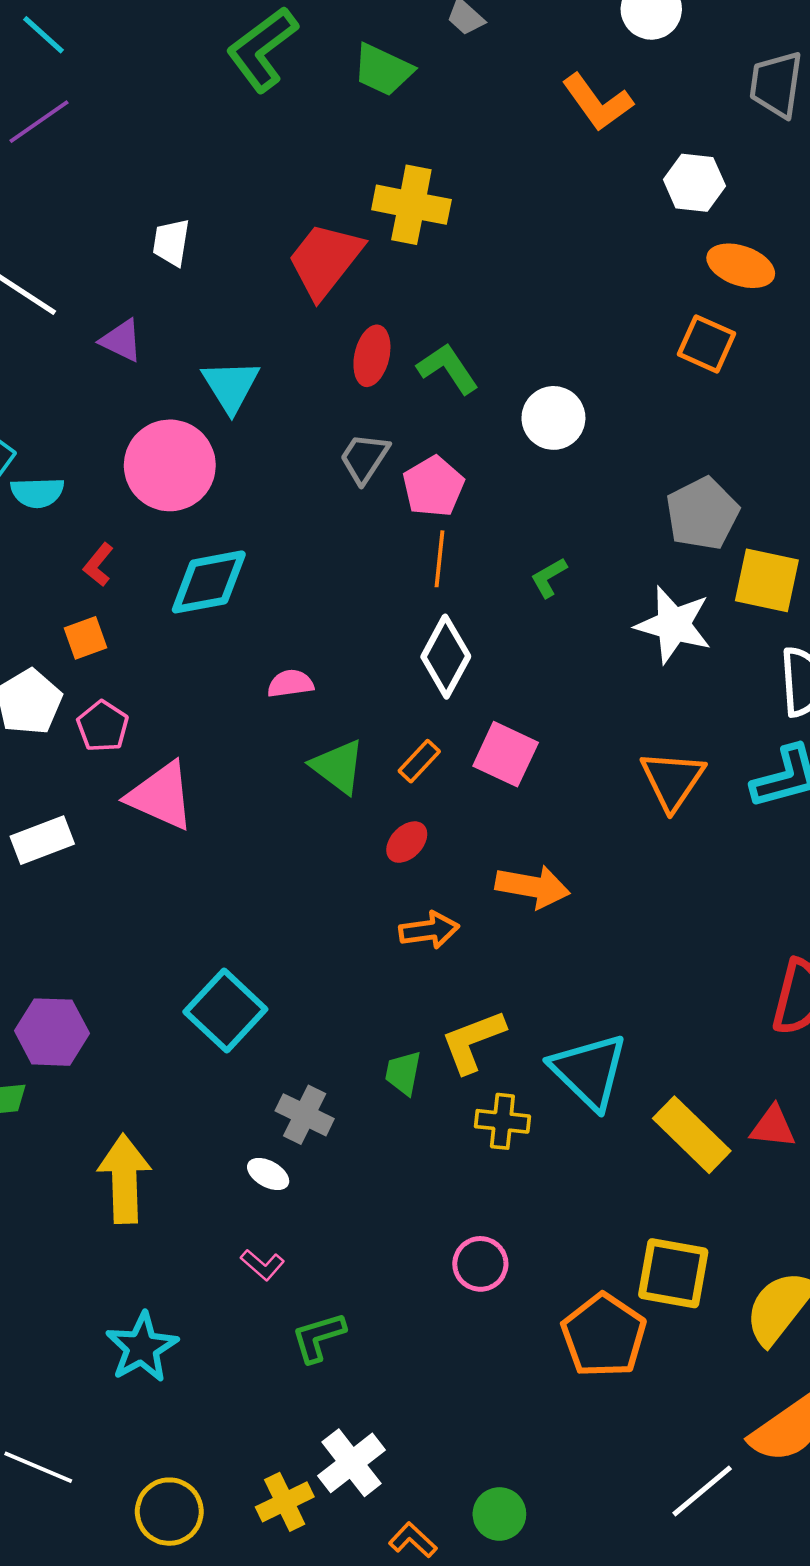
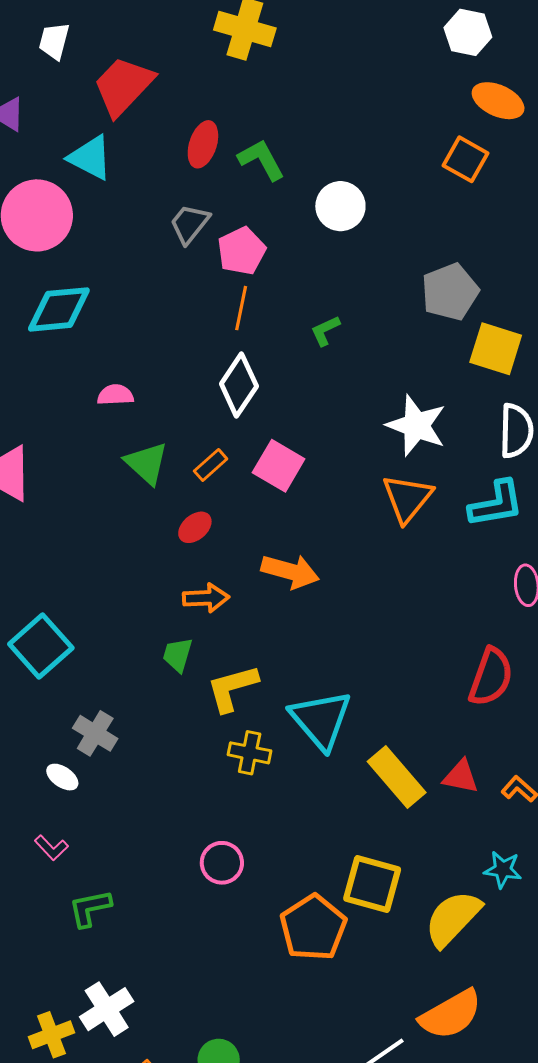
red trapezoid: (325, 260) -> (123, 86), moved
cyan triangle: (231, 386) -> (90, 158), turned -36
white star: (674, 625) -> (416, 426), moved
green trapezoid: (403, 1073) -> (178, 655), moved

